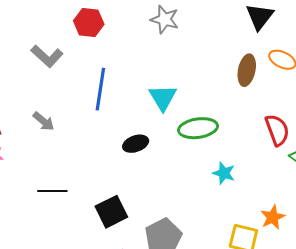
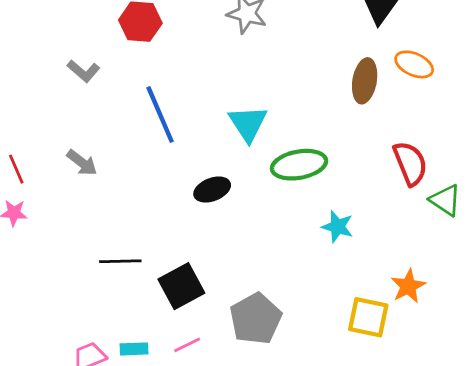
gray L-shape: (47, 56) -> (83, 71), size x0.7
blue line: (100, 89) -> (160, 115), turned -30
black line: (52, 191) -> (120, 261), moved

